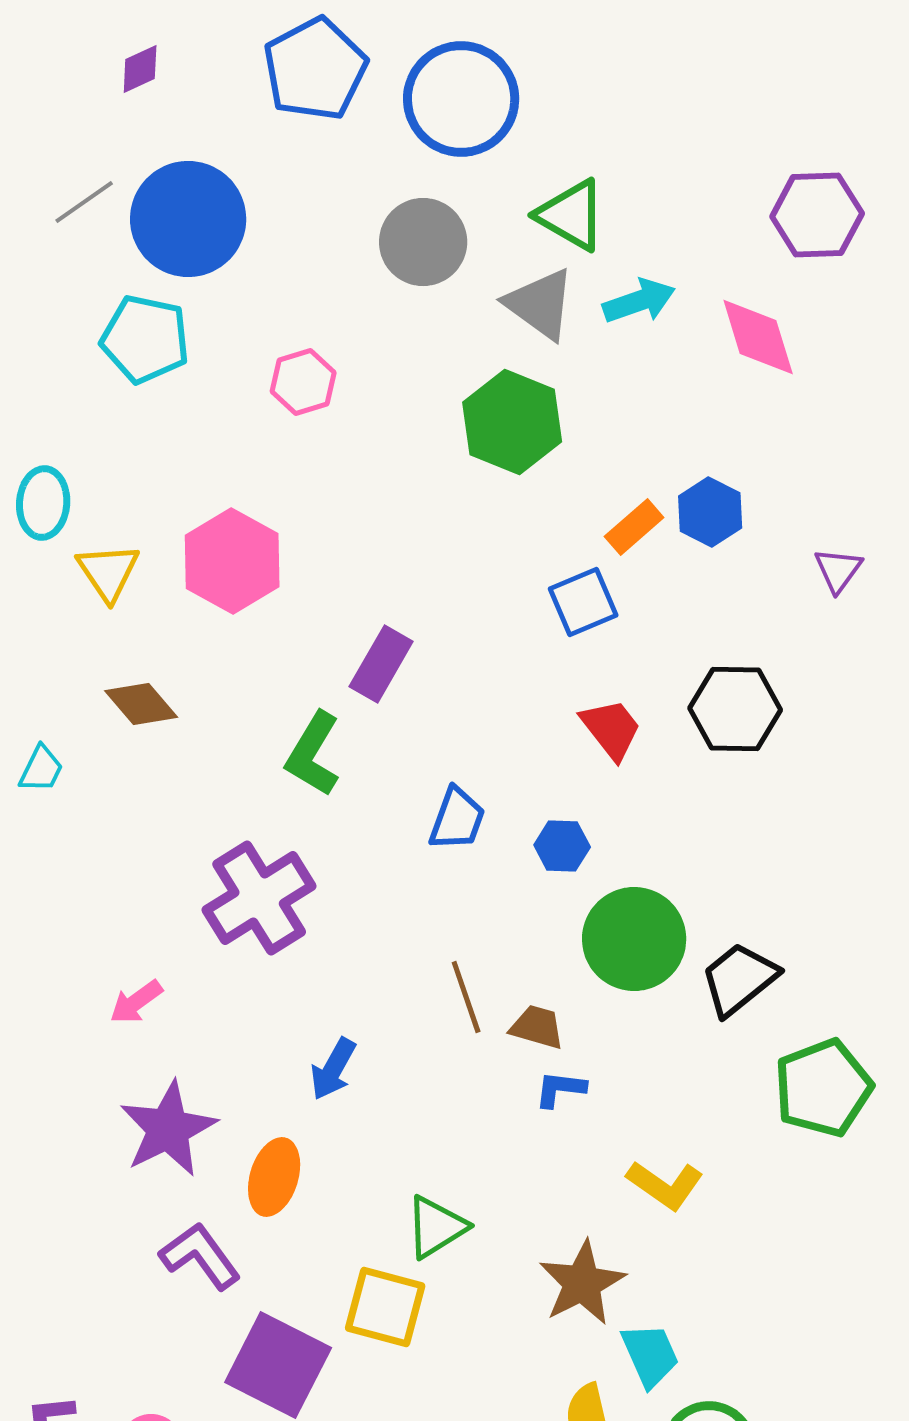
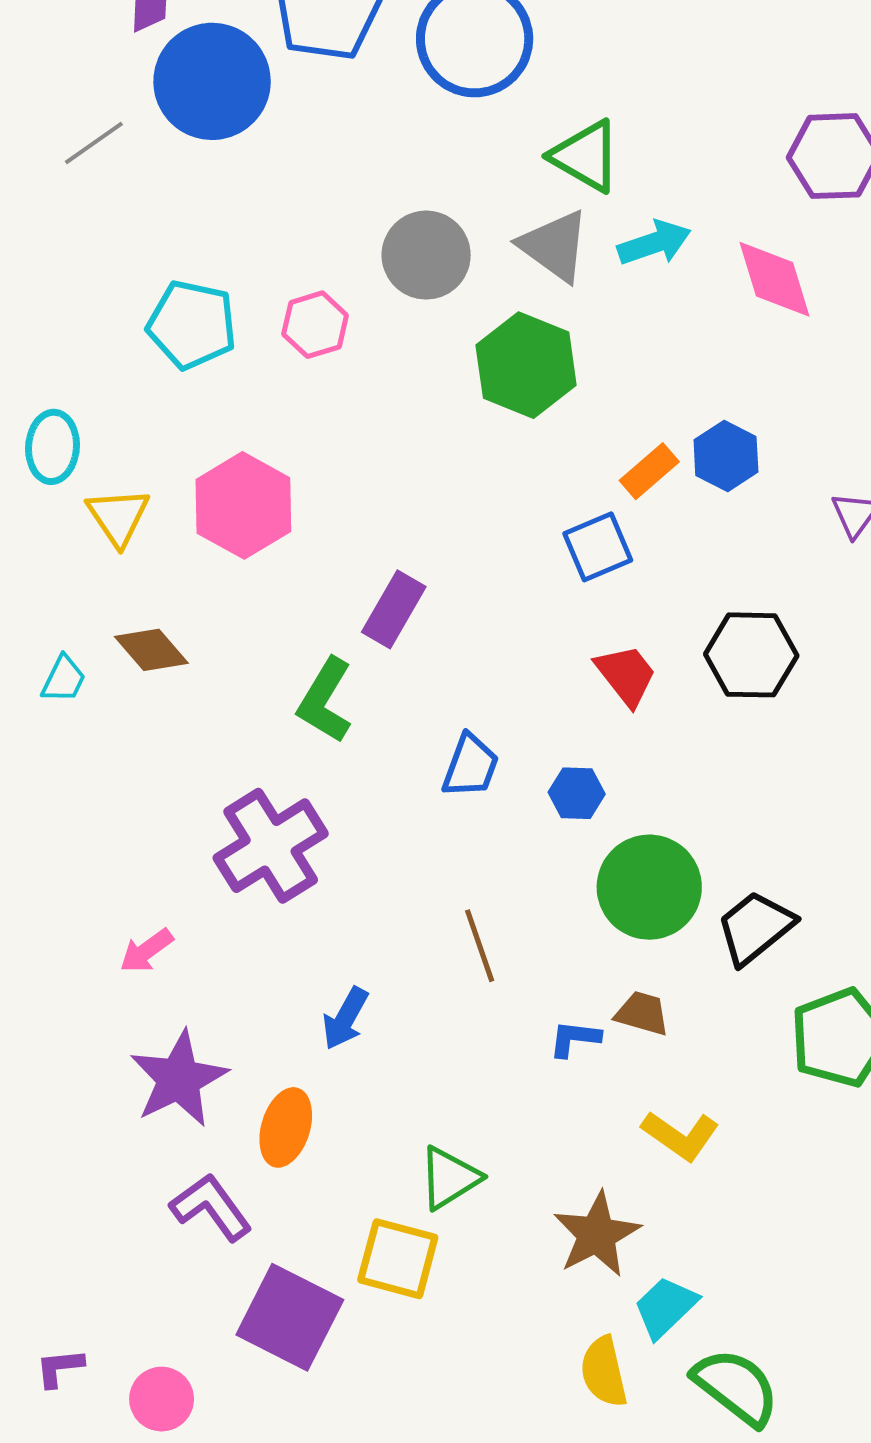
blue circle: (188, 219) -> (212, 81), moved
gray circle: (423, 242) -> (426, 255), moved
cyan pentagon: (145, 339) -> (192, 325), moved
cyan trapezoid: (41, 769) -> (64, 679), moved
brown trapezoid: (537, 1027) -> (642, 1013), moved
cyan trapezoid: (650, 1355) -> (665, 1307), turned -110

